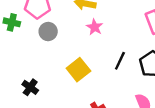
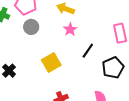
black line: (120, 61) -> (88, 51), moved

